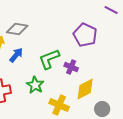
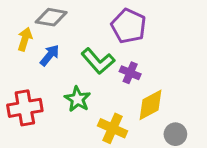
purple pentagon: (85, 35) -> (129, 26), moved
green L-shape: (49, 59) -> (98, 61), turned -110

